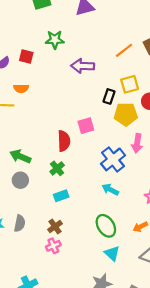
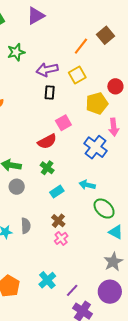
yellow square: (130, 84) -> (77, 75), moved
black rectangle: (109, 96) -> (50, 92), moved
red semicircle: (64, 141) -> (47, 141), turned 78
cyan arrow: (110, 189) -> (87, 185), moved

